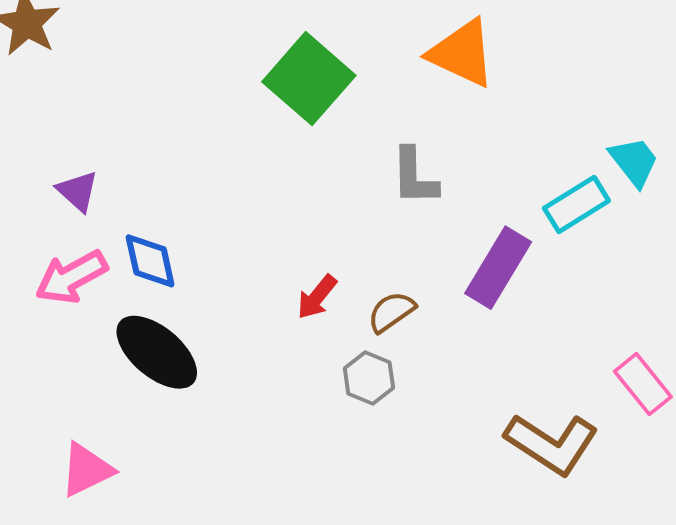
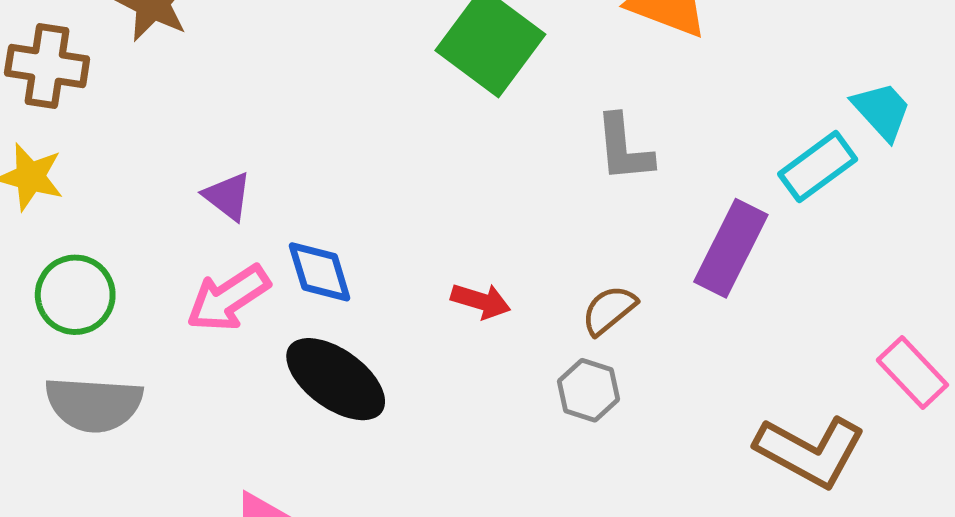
red arrow: (317, 297) -> (481, 301), moved, turned -108

